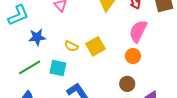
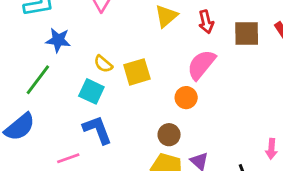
green line: (30, 67) -> (38, 80), turned -35
cyan square: (58, 68) -> (91, 91), moved

